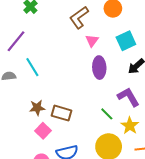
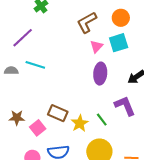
cyan square: (126, 41) -> (119, 43), moved
cyan line: (32, 67) -> (35, 65), turned -48
brown star: (37, 108) -> (17, 118), moved
yellow star: (130, 126) -> (80, 123), moved

